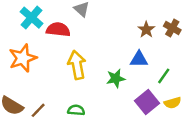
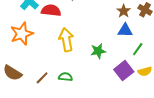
blue triangle: (139, 59) -> (125, 30), moved
brown line: (38, 110) -> (42, 78), moved

